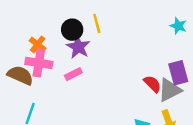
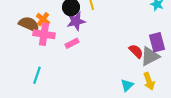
purple star: (78, 47) -> (76, 21), turned 30
brown semicircle: (20, 75) -> (29, 24), moved

